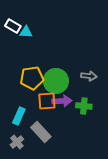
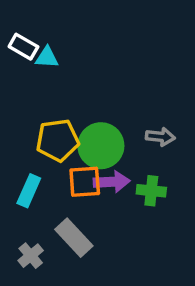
cyan rectangle: (19, 116) -> (29, 191), moved

